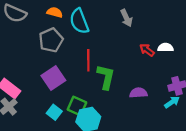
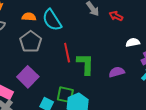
white semicircle: (166, 48) -> (133, 43), moved
red arrow: (147, 50) -> (116, 16), moved
purple square: (53, 78) -> (28, 77), moved

